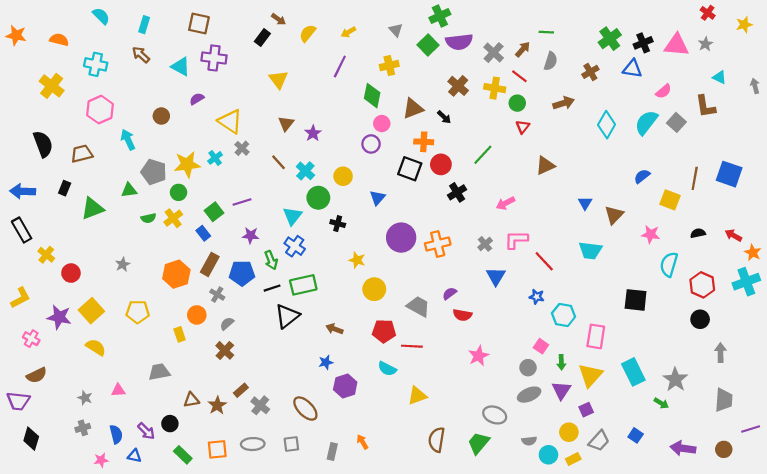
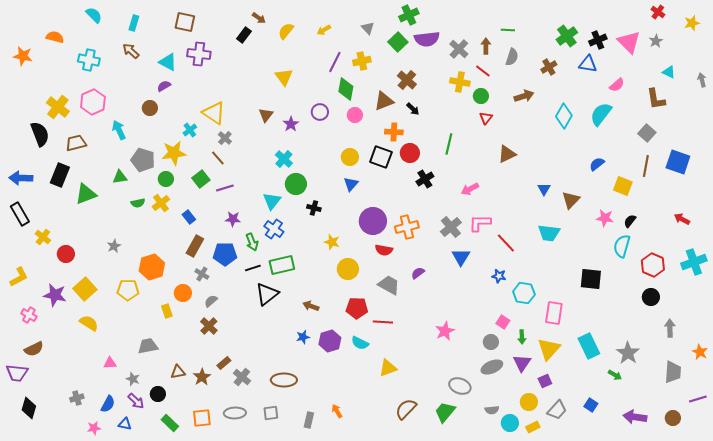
orange star: (16, 35) -> (23, 56), moved
pink triangle: (676, 45) -> (629, 42), turned 40
brown arrow: (523, 49) -> (486, 46), turned -42
purple line: (340, 67) -> (335, 62), moved
yellow triangle: (279, 79) -> (284, 77), moved
yellow cross: (52, 86) -> (58, 107), moved
brown cross: (458, 86) -> (407, 80), moved
purple semicircle: (197, 99) -> (164, 86), moved
gray square: (676, 122) -> (647, 133), moved
purple circle: (371, 144) -> (320, 112), moved
green line: (483, 155) -> (449, 144), turned -30
cyan cross: (215, 158) -> (190, 130), moved
brown line: (279, 162) -> (218, 158), moved
yellow circle: (343, 176) -> (350, 157), moved
black rectangle: (65, 188) -> (60, 175), size x1.6
green square: (214, 212) -> (201, 179), moved
black semicircle: (698, 233) -> (630, 221), moved, turned -40
gray cross: (485, 244) -> (451, 227), size x1.5
orange star: (753, 253) -> (700, 352), moved
orange hexagon: (176, 274) -> (152, 267), moved
red semicircle: (462, 315) -> (384, 250), moved
purple hexagon: (345, 386) -> (330, 341), moved
gray star: (85, 398) -> (133, 379), moved
brown ellipse: (305, 409) -> (284, 380), turned -45
blue semicircle: (116, 434) -> (108, 404), turned 42
brown semicircle: (437, 440) -> (406, 409), turned 35

